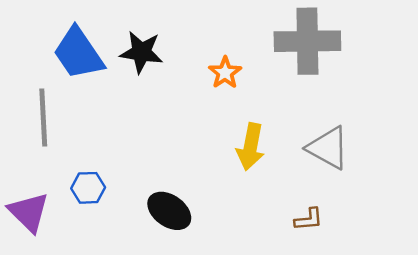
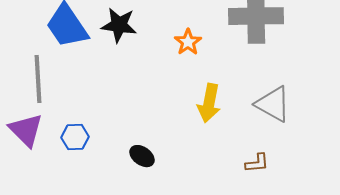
black ellipse: (169, 211) -> (142, 156), size x0.7
purple triangle: (29, 212) -> (26, 130), moved

